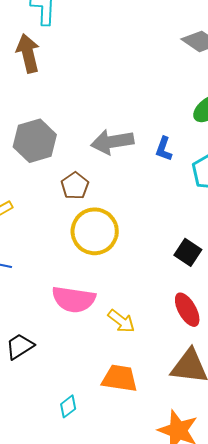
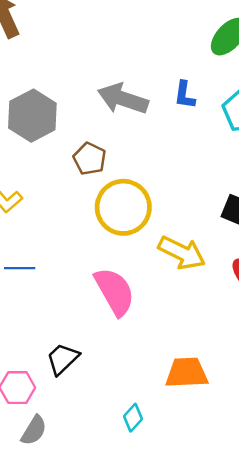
gray arrow: (112, 142) -> (123, 99), turned 39
pink semicircle: (74, 299) -> (115, 292), turned -117
yellow arrow: (121, 321) -> (182, 253), moved, size x1.4

